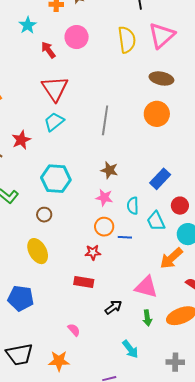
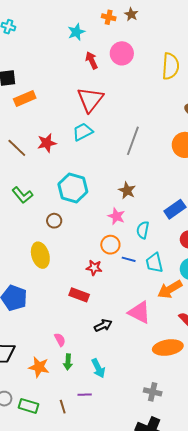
cyan trapezoid: (156, 221) -> (154, 263), moved
green arrow: (147, 318) -> (68, 362), moved
cyan arrow: (130, 349) -> (98, 368), moved

